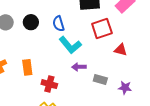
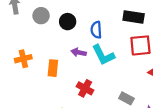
purple arrow: (79, 67) -> (79, 52), moved
red cross: (49, 84) -> (85, 88), moved

